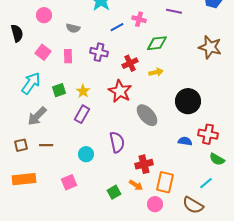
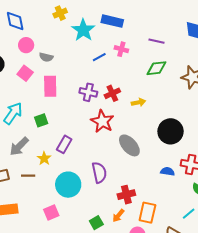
gray semicircle: (73, 28) -> (46, 57), moved
green diamond: (157, 43) -> (156, 68), moved
pink square: (43, 52) -> (25, 73), moved
purple cross: (99, 52) -> (88, 92), moved
pink rectangle: (68, 56) -> (50, 86), size x1.5
yellow star: (83, 91) -> (44, 158), moved
cyan circle: (86, 154) -> (68, 185), size x1.6
orange arrow: (136, 185) -> (118, 216), turned 96

